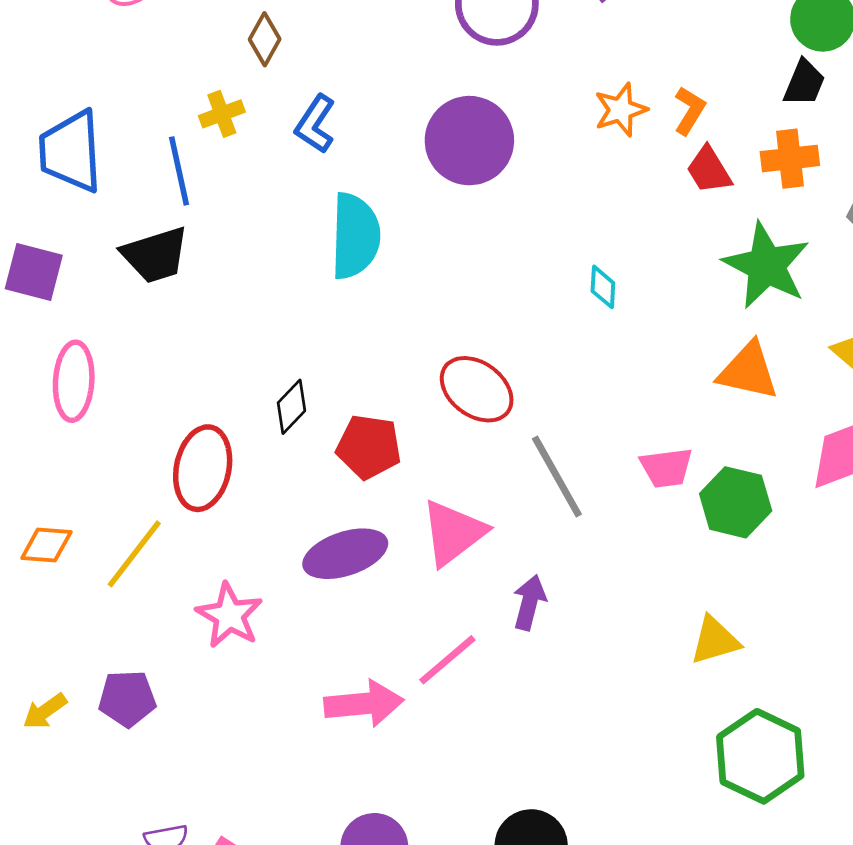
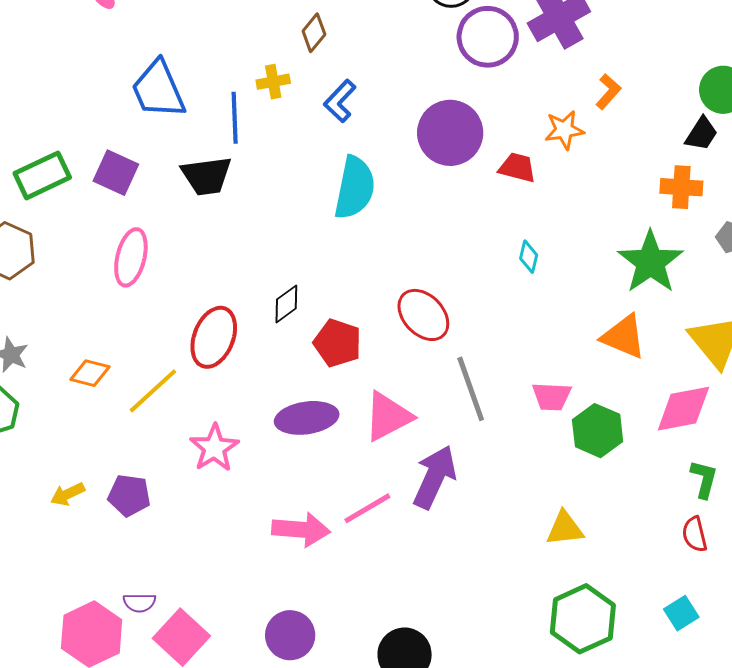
orange L-shape: (690, 111) -> (608, 92), moved
blue trapezoid: (71, 151) -> (158, 90), turned -30
red trapezoid: (709, 170) -> (517, 168), moved, turned 126
purple arrow: (529, 602) -> (435, 477), size x1.6

